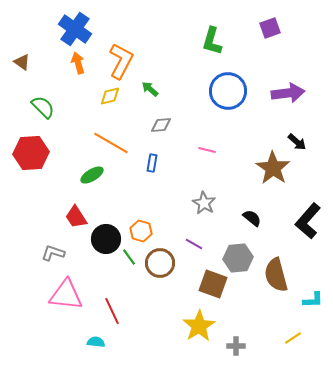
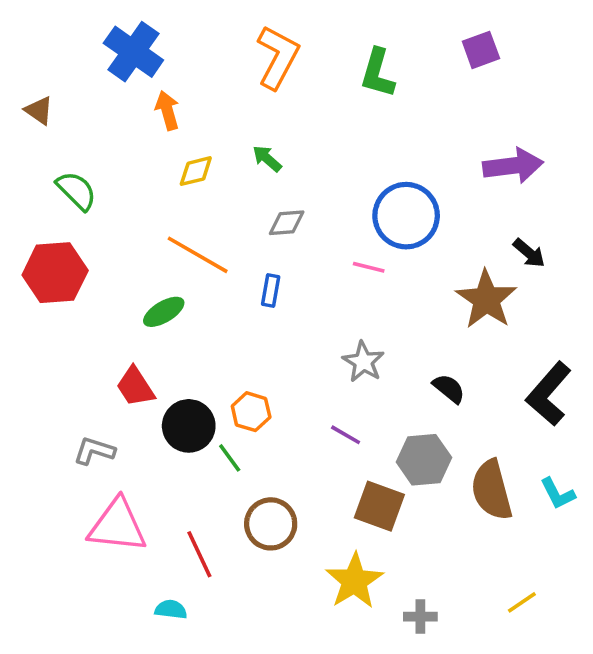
orange L-shape: (121, 61) -> (278, 57), moved
orange arrow: (78, 63) -> (167, 110), moved
blue circle: (228, 91) -> (406, 216), moved
brown circle: (160, 263) -> (271, 524), moved
cyan L-shape: (313, 300) -> (558, 494), moved, turned 65

